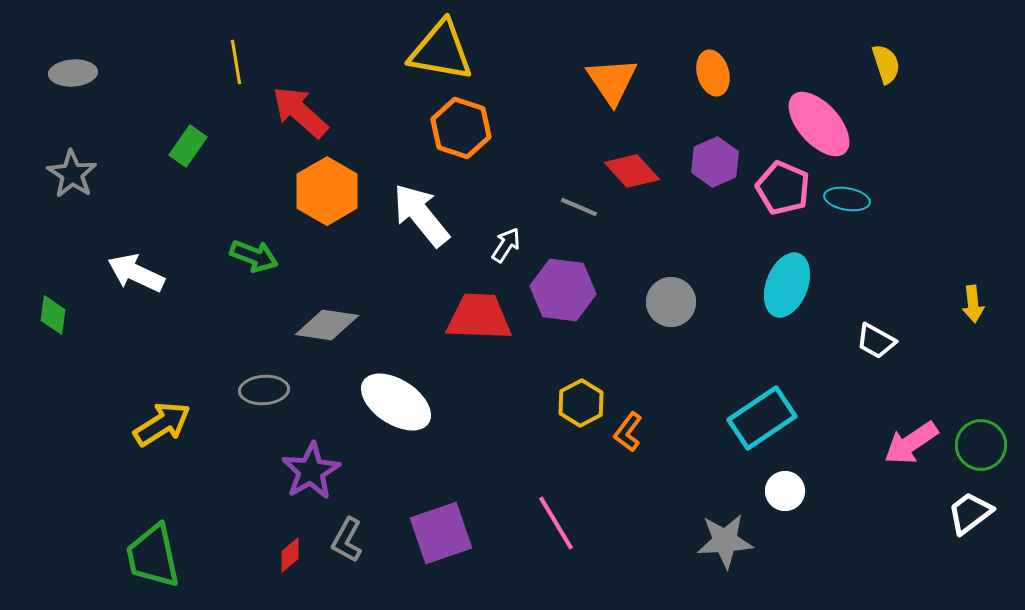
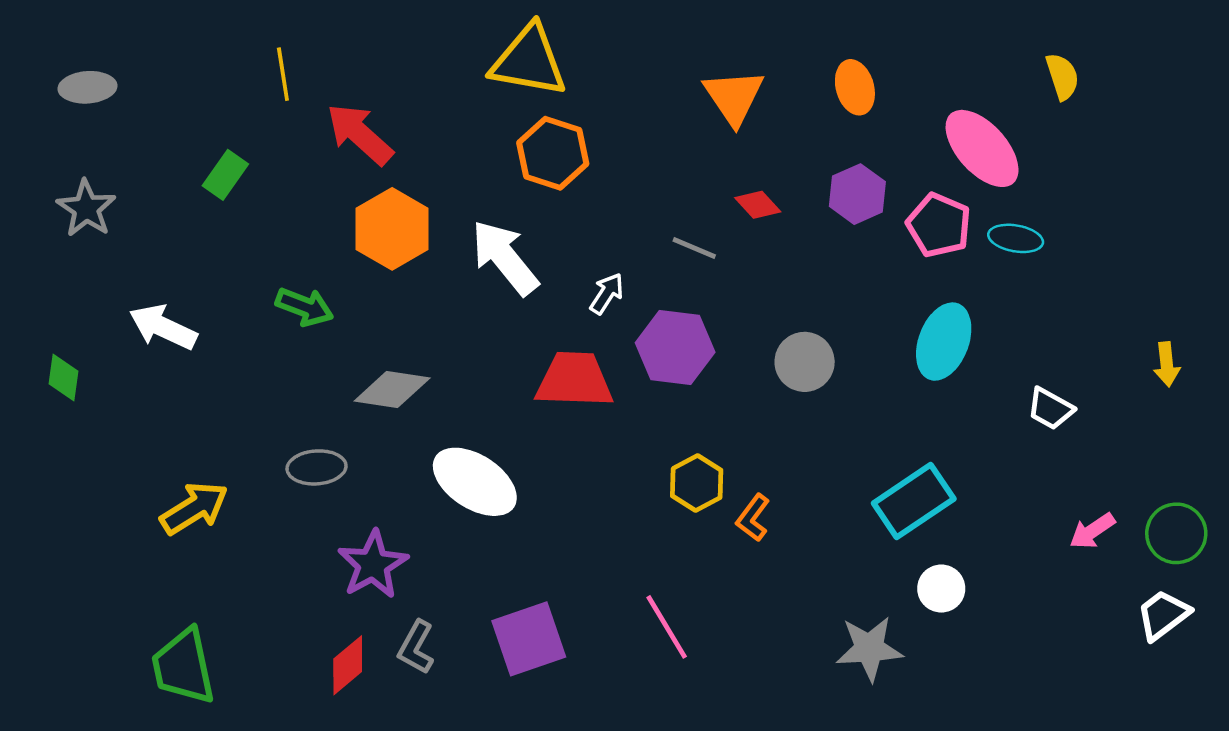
red diamond: (632, 171) -> (758, 205), size x0.7
pink arrow: (911, 443) -> (1092, 531), size x0.7
red diamond: (290, 555) -> (348, 665), size x1.4

